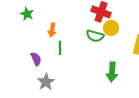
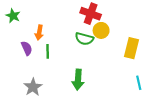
purple semicircle: (36, 59) -> (27, 48), moved
green arrow: (112, 72) -> (78, 80), moved

